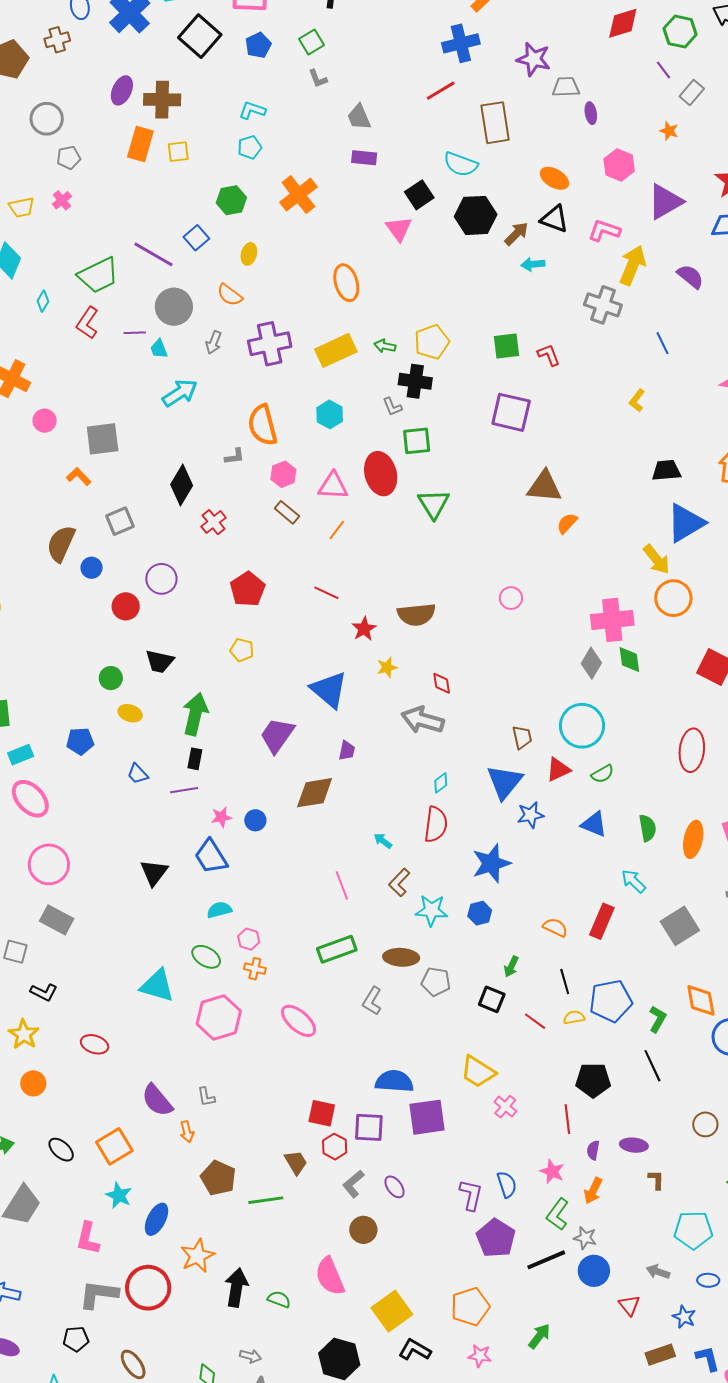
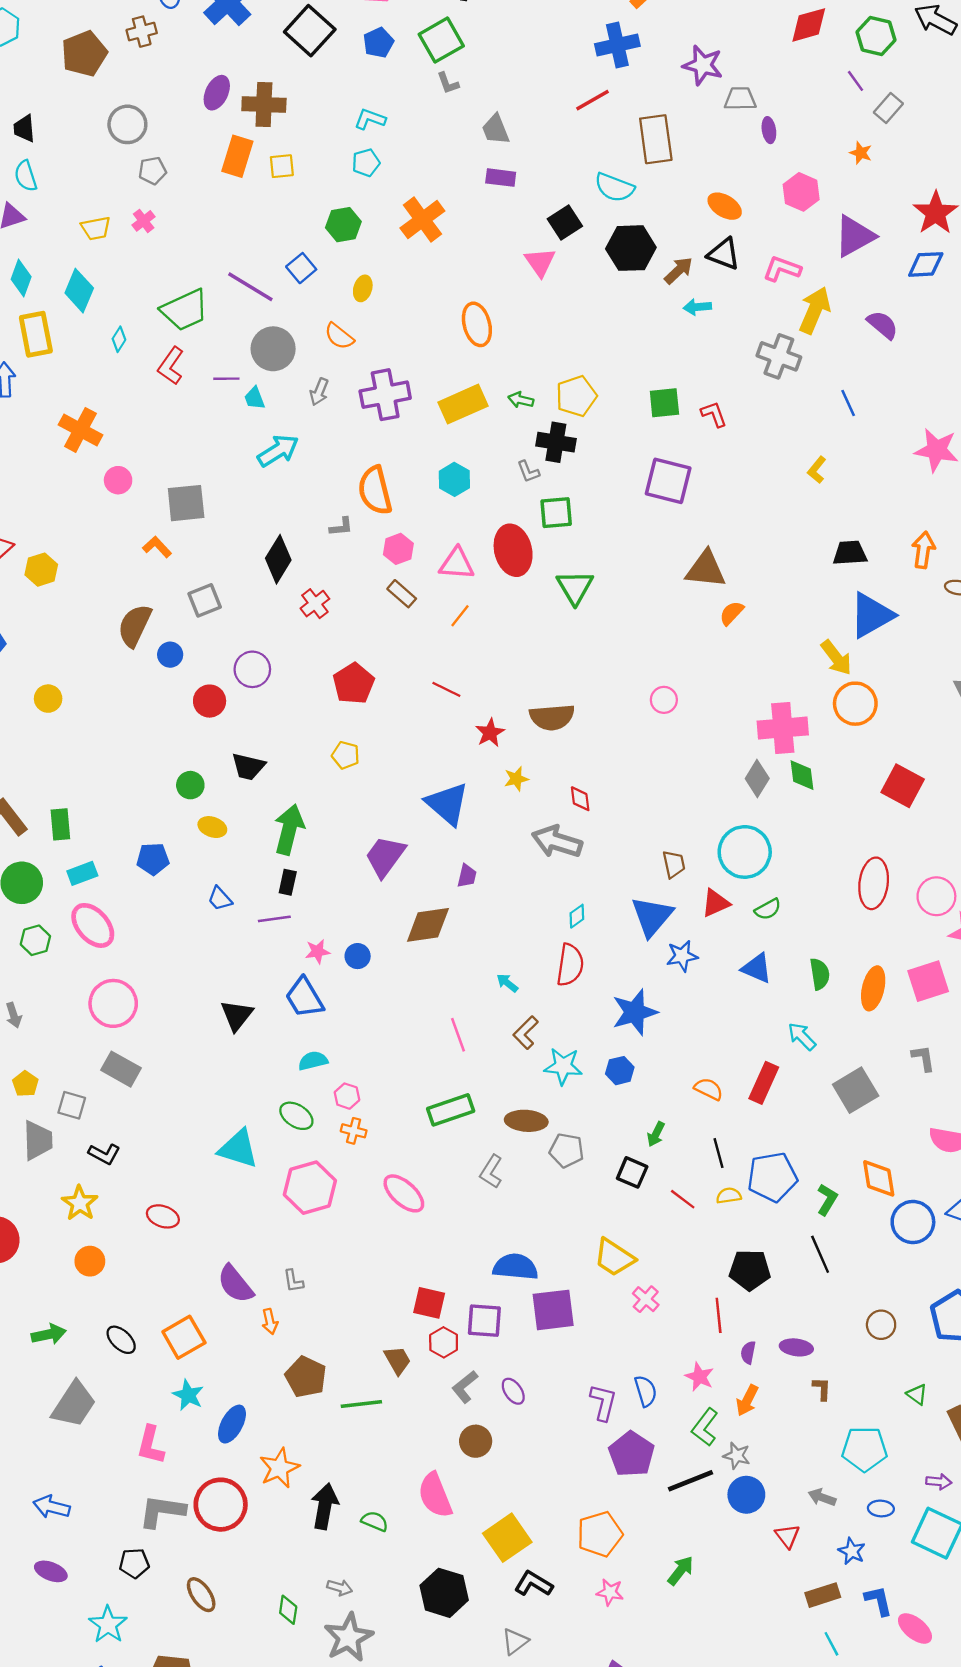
green square: (311, 42) -> (441, 40), size x1.5

